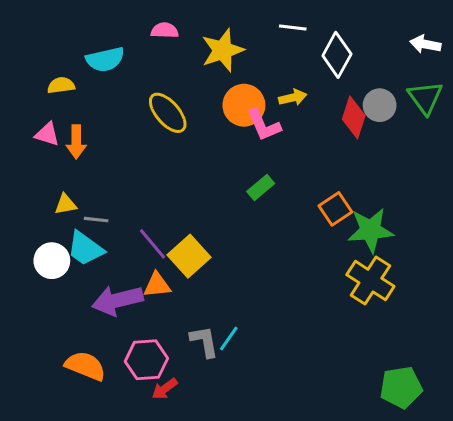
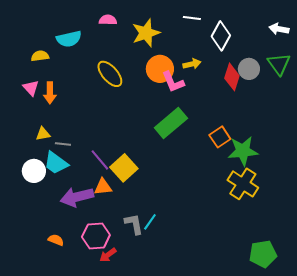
pink triangle: (47, 134) -> (31, 88), turned 30
green rectangle: (261, 188) -> (171, 123), size x1.8
orange semicircle: (85, 366) -> (56, 240), size x0.6

